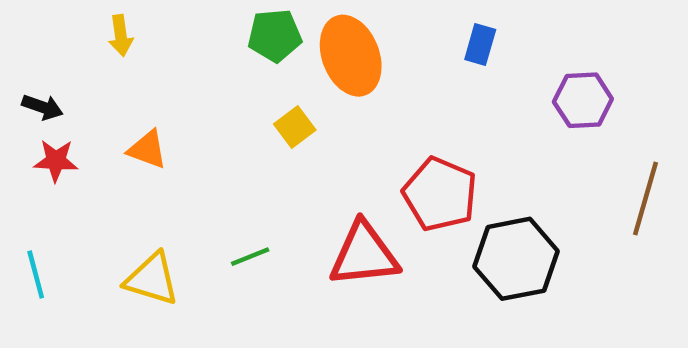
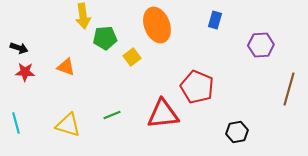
yellow arrow: (121, 36) -> (83, 16), moved, size x1.4
green pentagon: (275, 36) -> (105, 38), moved
black hexagon: (516, 259) -> (237, 132), moved, size x0.6

